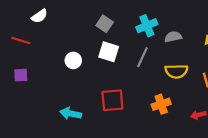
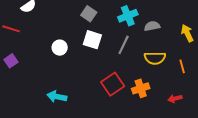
purple square: (21, 75) -> (11, 61), turned -32
red square: (112, 100) -> (113, 84), moved, turned -30

